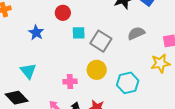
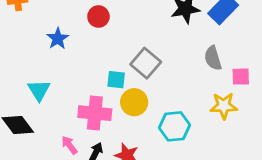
cyan square: (79, 33) -> (116, 80), moved
gray semicircle: (136, 33) -> (213, 58), moved, turned -90
pink cross: (70, 81) -> (95, 113), size x1.6

